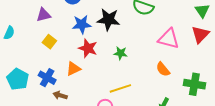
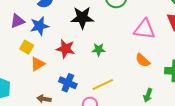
blue star: (82, 24) -> (39, 26), moved
orange triangle: (73, 69) -> (38, 64), moved
blue cross: (47, 78) -> (68, 83), moved

